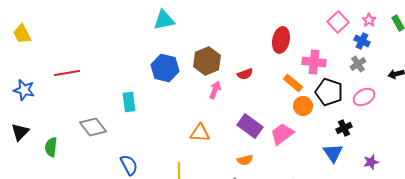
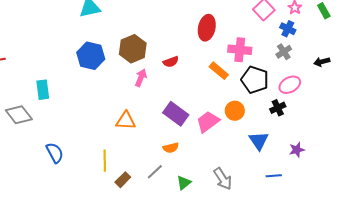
cyan rectangle: (129, 102) -> (43, 90), moved
orange circle: (303, 106) -> (235, 111), moved
black cross: (344, 128) -> (278, 108), moved

